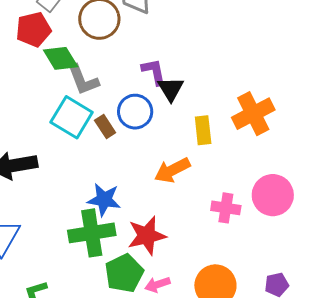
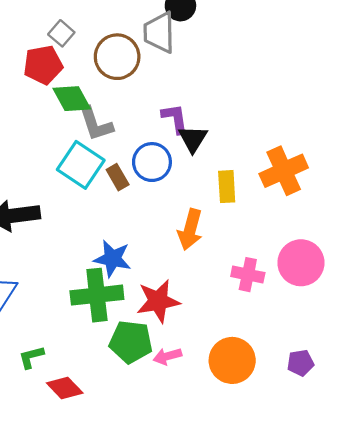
orange arrow: (172, 170) -> (190, 230), turned -51
green pentagon: (124, 273) -> (131, 342), turned 30

